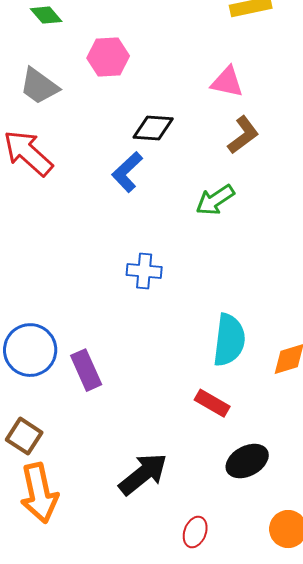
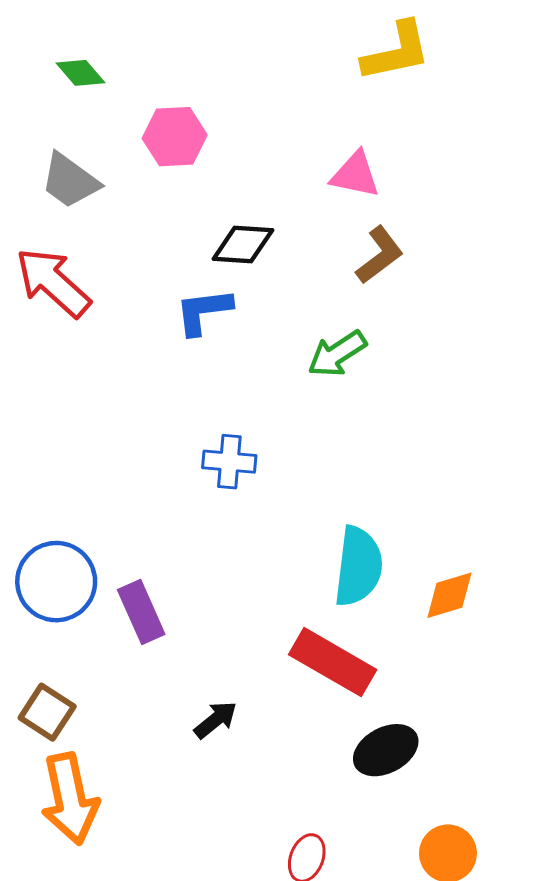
blue L-shape: (127, 172) -> (203, 311), turned 36
red rectangle: (212, 403) -> (333, 662), size x1.6
black arrow: (143, 474) -> (216, 720), moved, size x0.6

